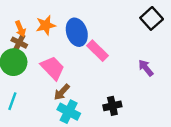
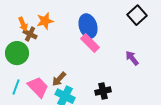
blue ellipse: (77, 32) -> (88, 26), moved
brown cross: (19, 43) -> (30, 34), moved
pink trapezoid: (53, 68) -> (38, 87), moved

